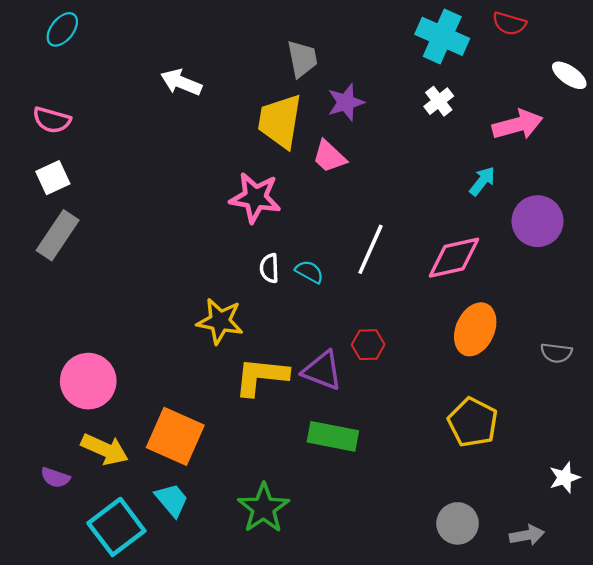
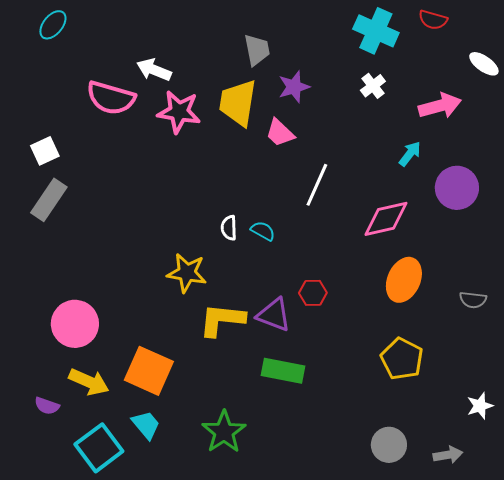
pink semicircle: (52, 120) -> (111, 98), moved, size x1.5
pink star: (255, 198) -> (179, 112), moved
white line: (371, 249) -> (317, 185), moved

